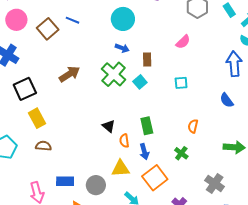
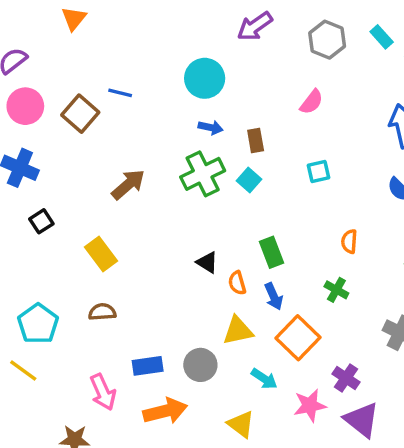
green cross: (114, 74) -> (203, 174), turned 30
black square: (25, 89) -> (41, 221), moved, size x0.6
yellow rectangle: (37, 118) -> (101, 254), moved

